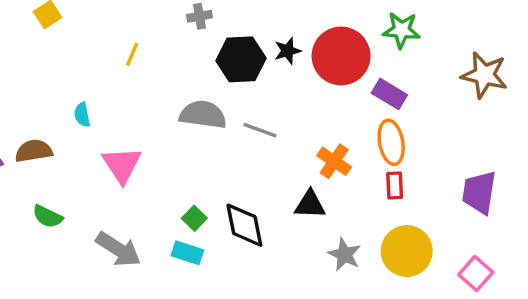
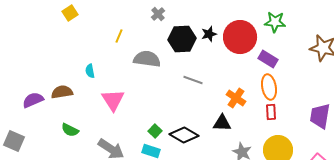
gray cross: (199, 16) -> (158, 14), turned -32
gray semicircle: (203, 115) -> (147, 59), moved
black diamond: (244, 225) -> (184, 135), turned -48

